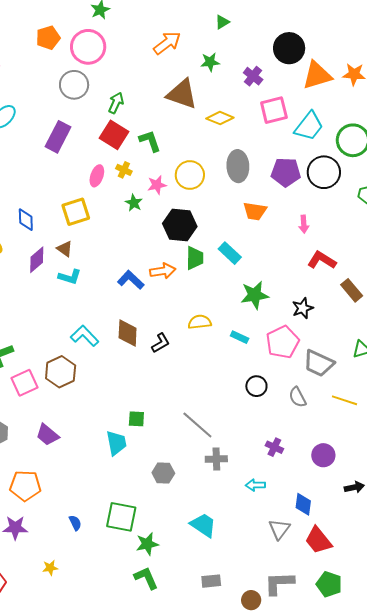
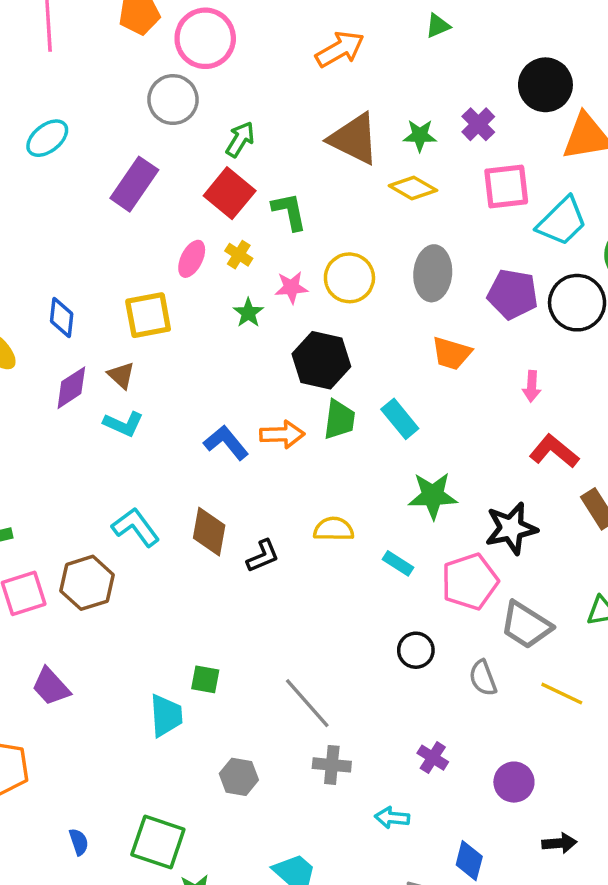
green star: (210, 62) -> (420, 135), moved
black star: (303, 308) -> (511, 528), size x1.4

